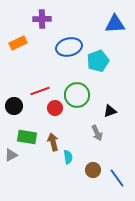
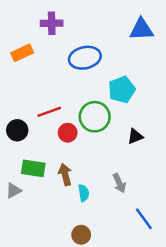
cyan pentagon: (98, 61) -> (122, 90), moved
gray arrow: (97, 133) -> (119, 183), moved
brown circle: (93, 170) -> (81, 235), moved

